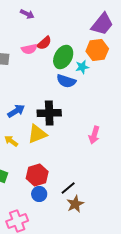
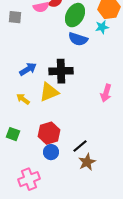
cyan star: (82, 67) -> (102, 27), moved

